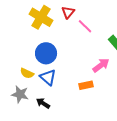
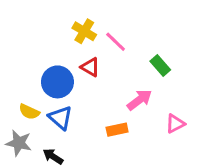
red triangle: (68, 12) -> (90, 67), moved, turned -40
yellow cross: (41, 17) -> (84, 31), moved, size x0.7

